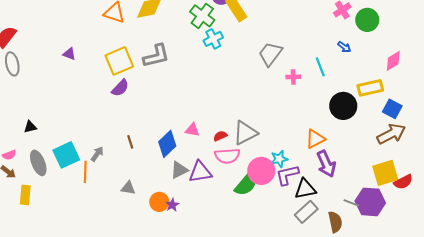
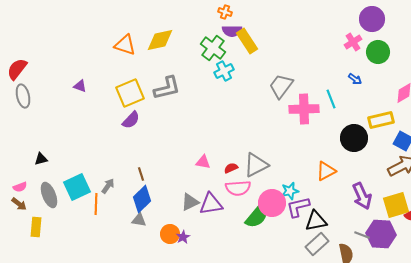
pink cross: (293, 77) -> (304, 109), size x2.0
blue diamond: (167, 144) -> (142, 199), moved
purple arrow: (326, 164) -> (362, 196), moved

